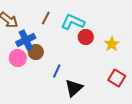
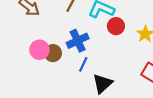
blue cross: (26, 40) -> (78, 41), moved
brown circle: (36, 52) -> (53, 53), moved

